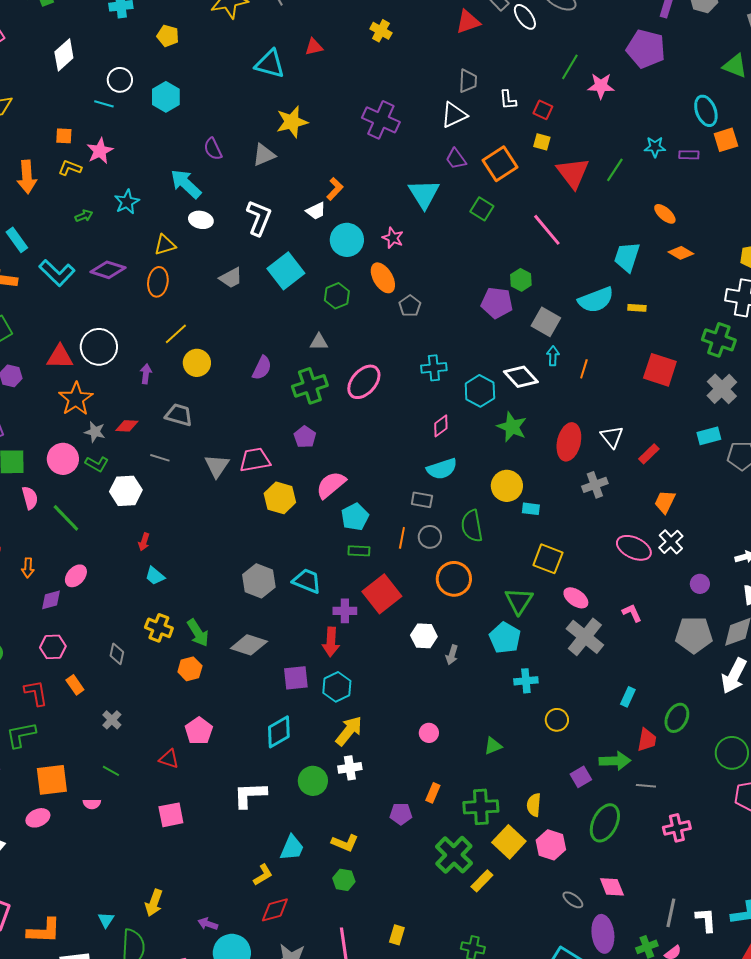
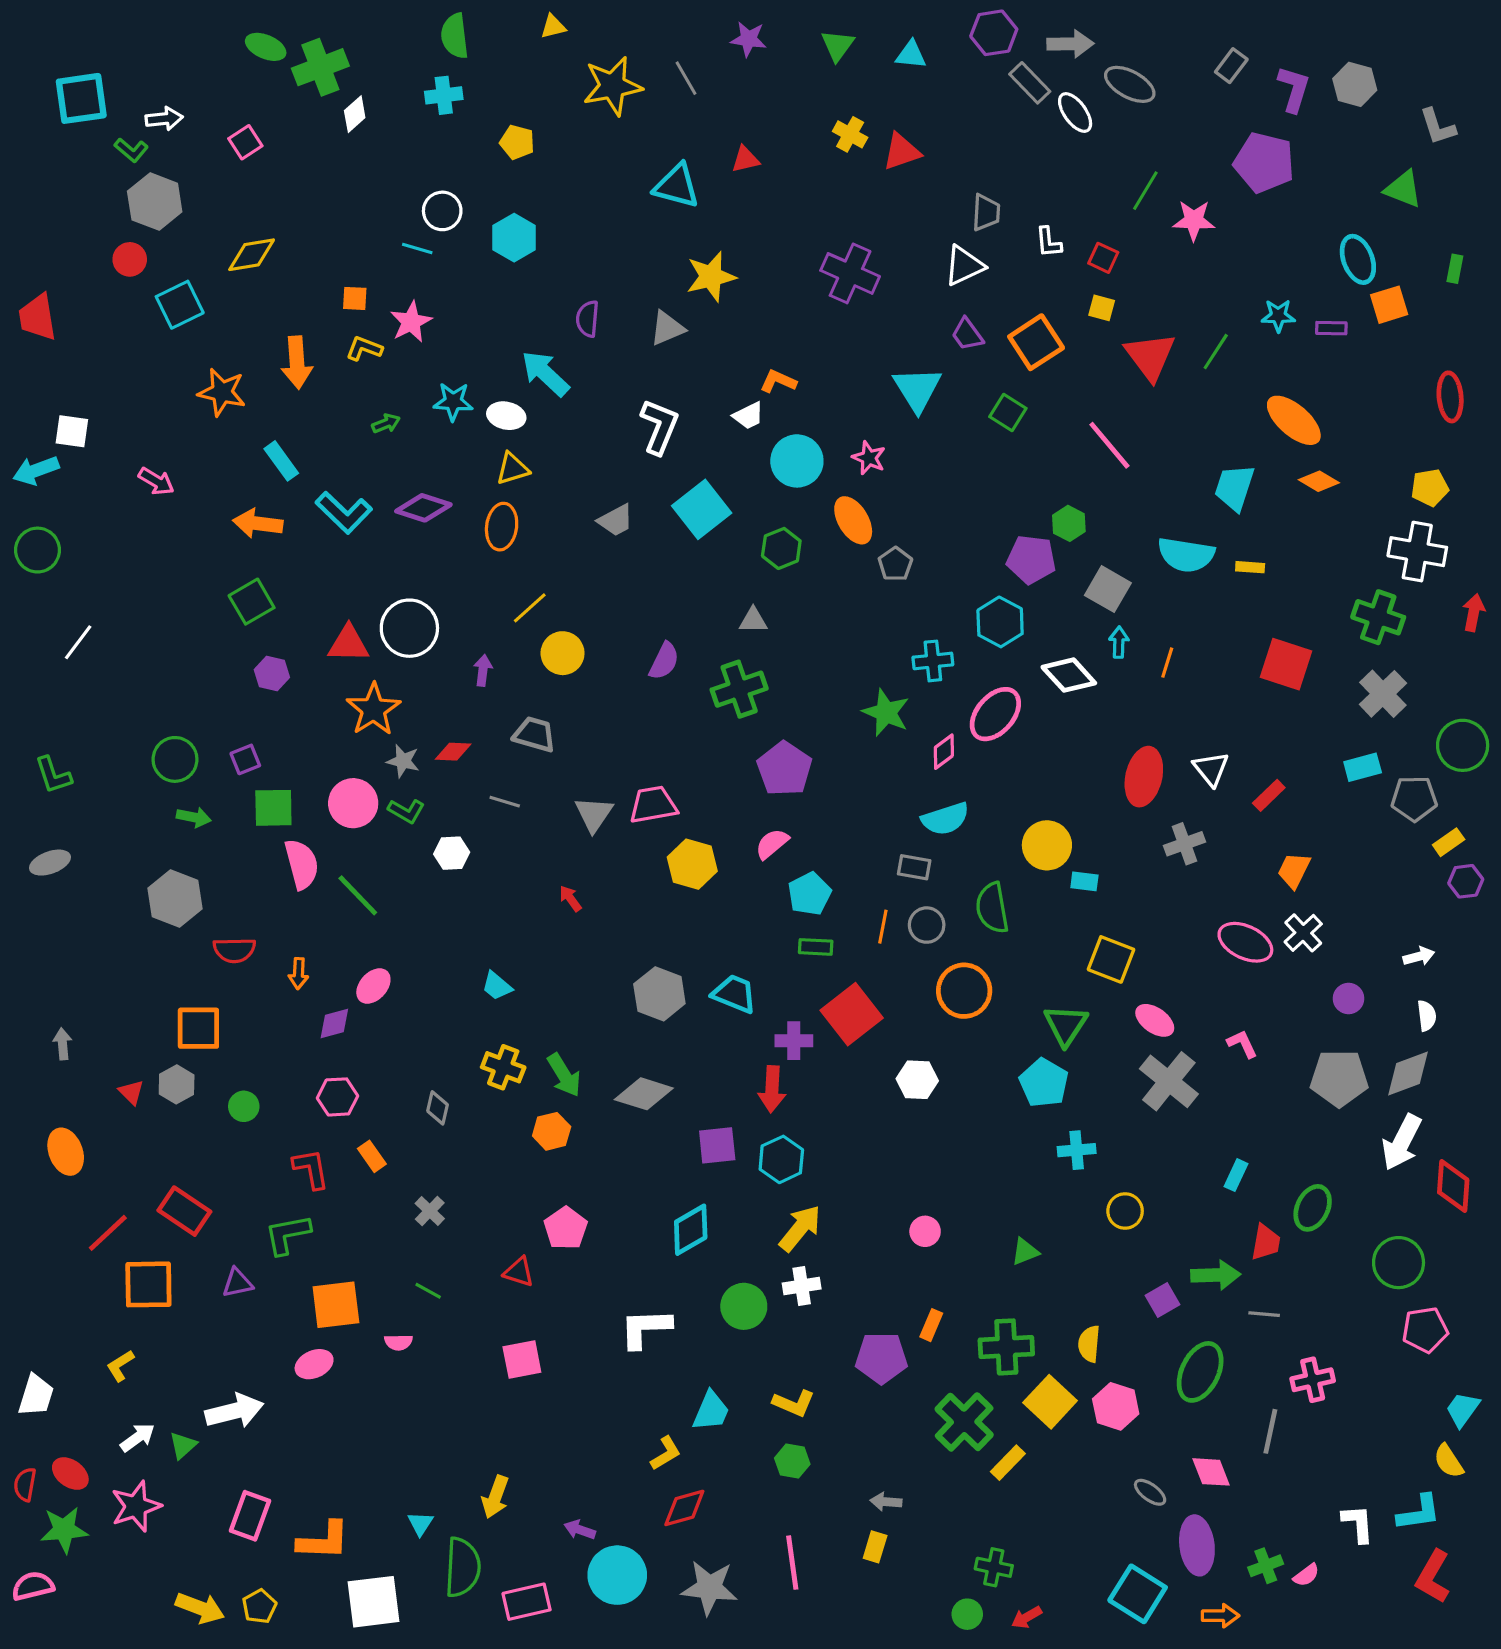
red triangle: (468, 22) -> (902, 152), moved
white diamond: (64, 55) -> (355, 114), moved, size x0.7
purple semicircle: (213, 149) -> (588, 319), turned 30
orange L-shape: (335, 189) -> (778, 381), turned -110
cyan star: (127, 202) -> (453, 402), turned 30
orange ellipse: (665, 214) -> (1294, 420), size x1.6
white ellipse: (201, 220) -> (506, 416), moved
cyan semicircle: (596, 300) -> (1186, 555), turned 30
pink ellipse: (364, 382) -> (995, 714), moved
cyan hexagon: (480, 391) -> (1000, 622), moved
green star: (512, 427) -> (886, 713), moved
purple pentagon: (305, 437) -> (784, 769), moved, size x1.6
pink semicircle: (331, 485) -> (772, 844), size x0.7
white hexagon: (126, 491) -> (452, 853), size x0.7
pink semicircle: (30, 498) -> (302, 864), size x1.4
red arrow: (144, 542) -> (570, 898), moved, turned 126
gray arrow: (452, 655) -> (886, 1502), moved, turned 78
purple pentagon: (401, 814) -> (881, 1358), size x1.5
gray line: (671, 913) -> (1270, 1431), moved

